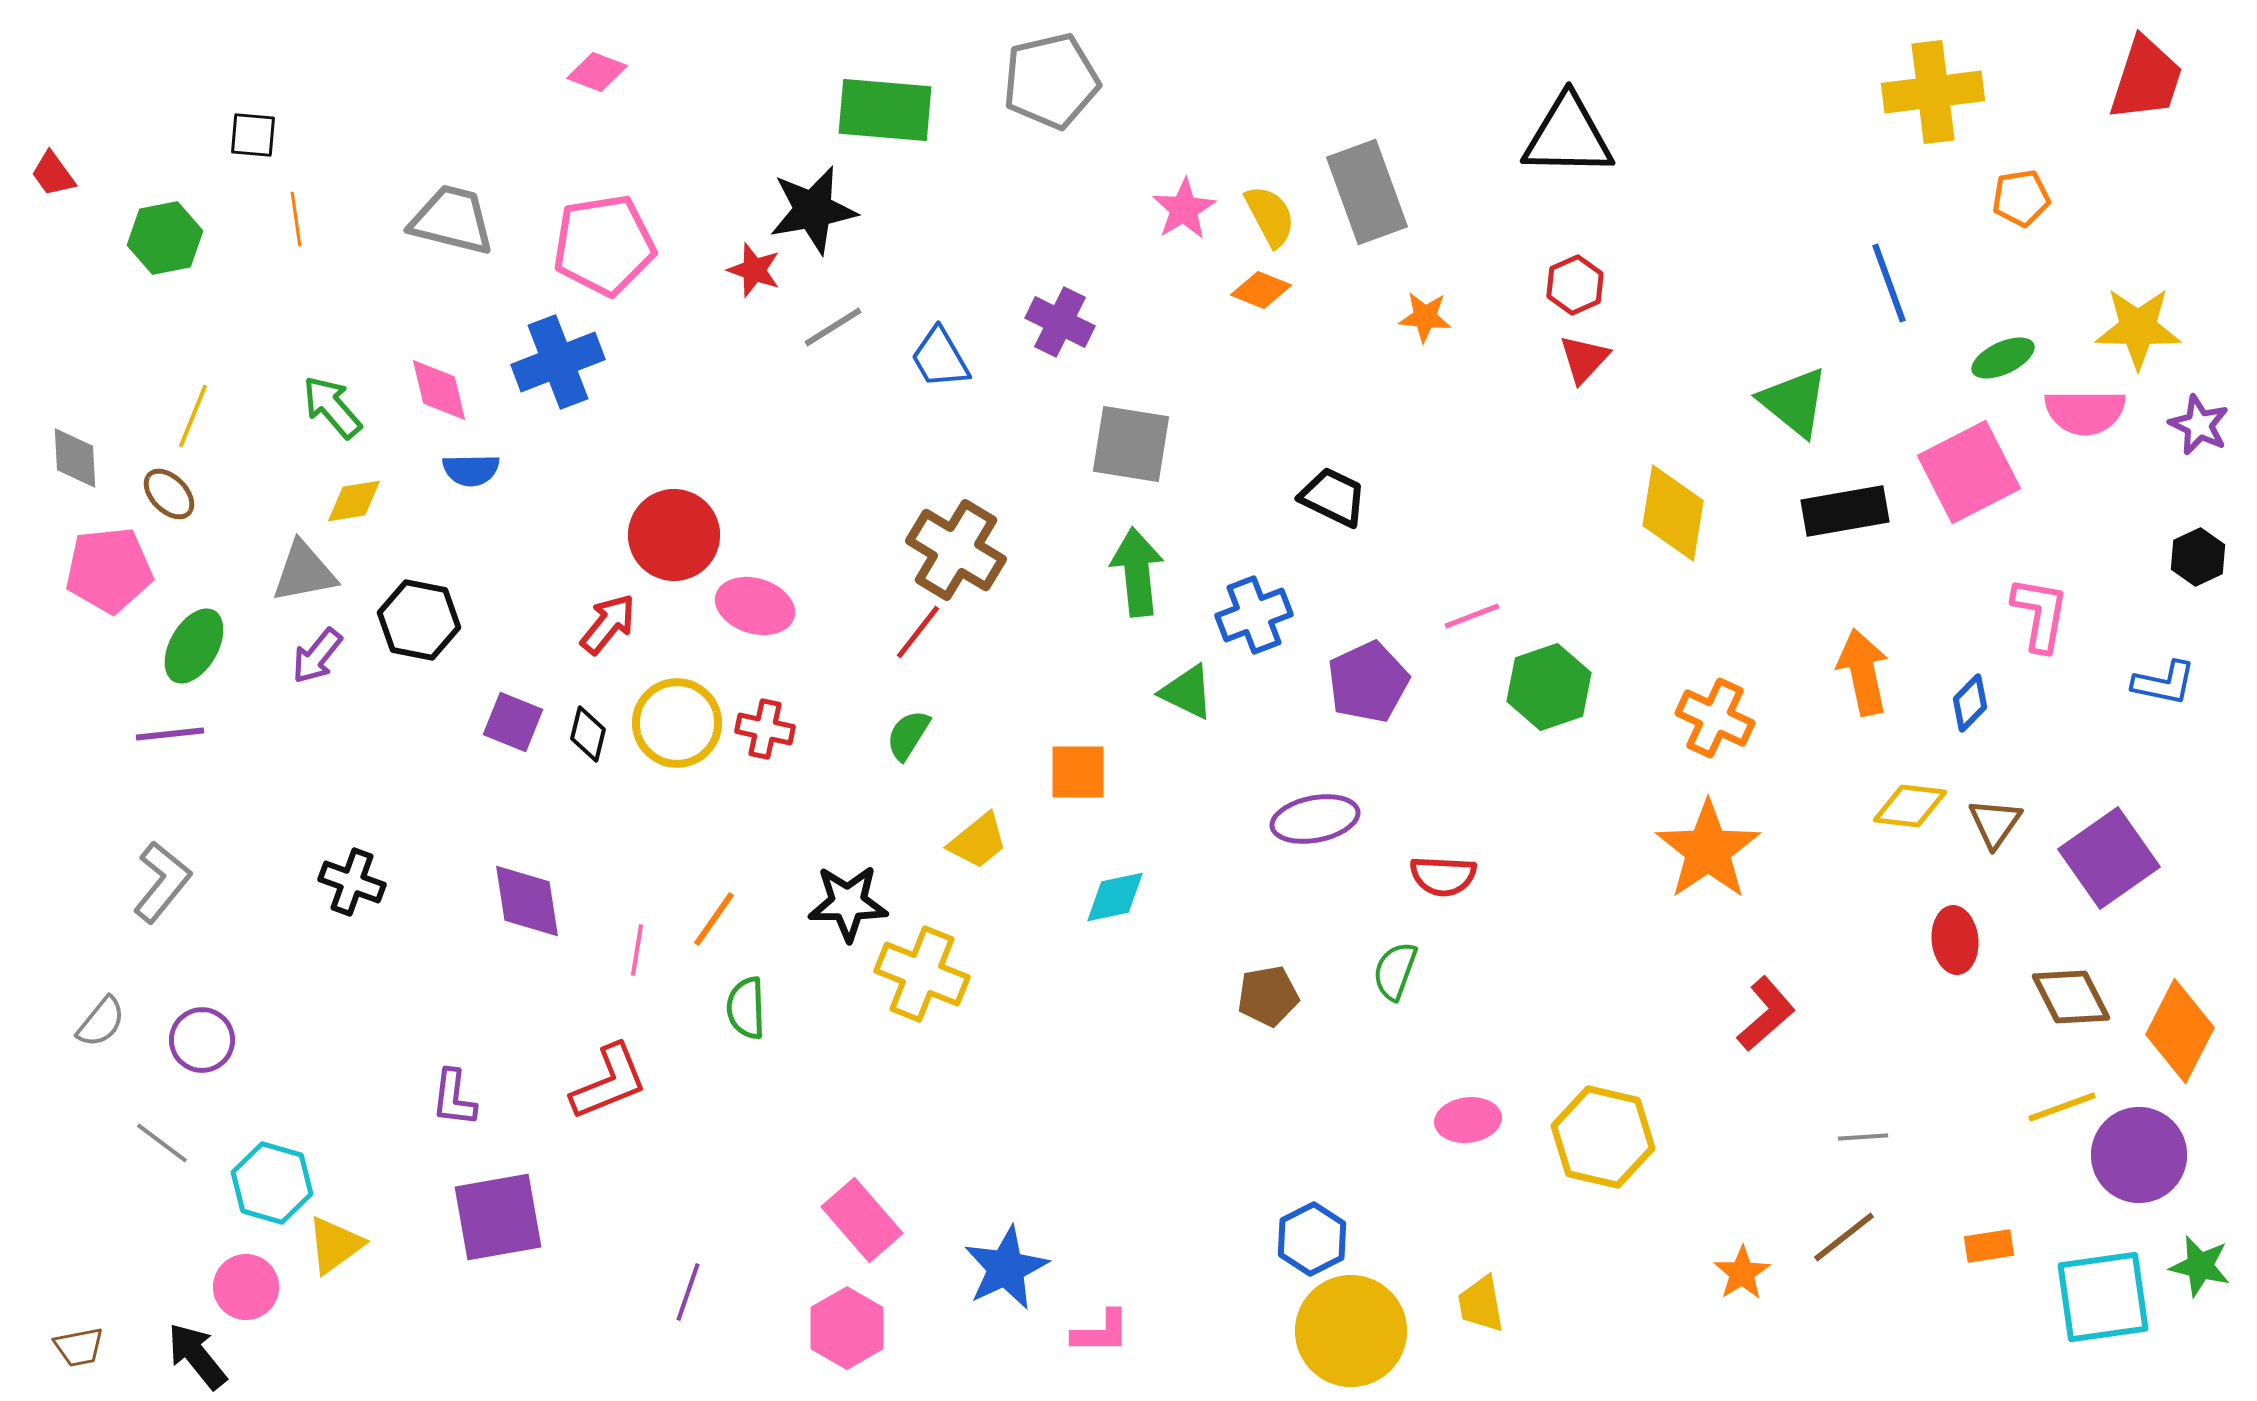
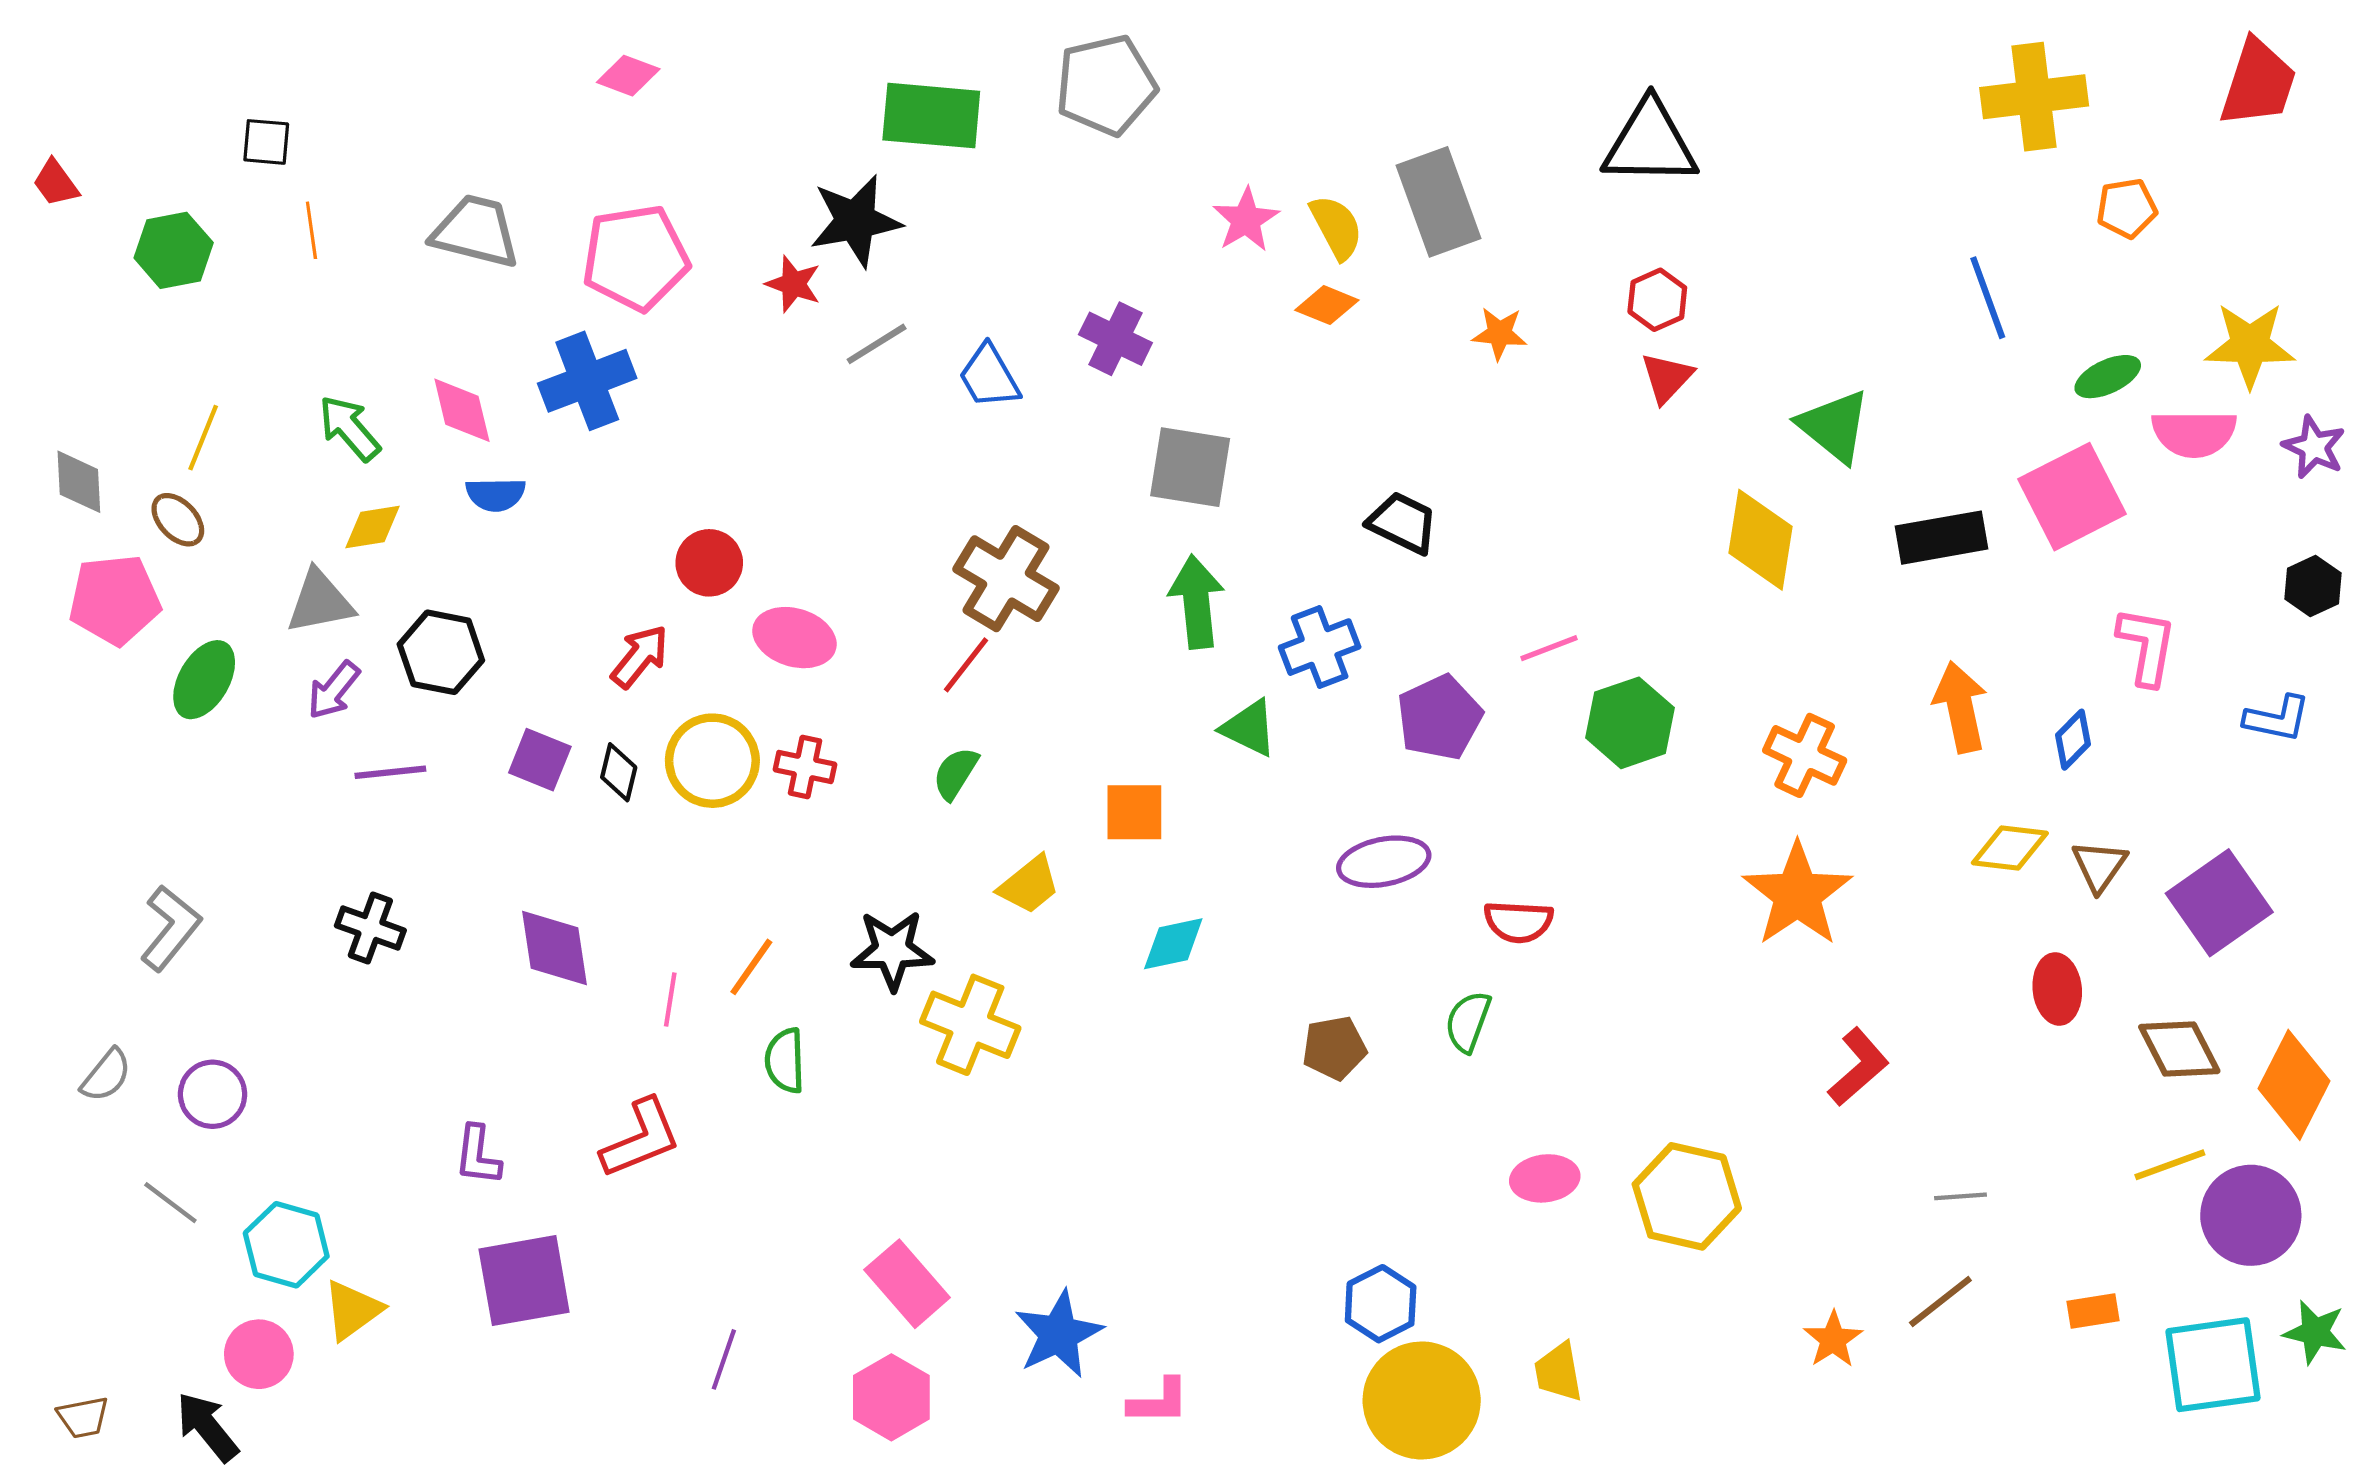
green triangle: (1794, 402) -> (1834, 426), moved
red circle: (674, 535) -> (709, 563), size x0.7
purple line: (170, 734) -> (390, 772), moved

